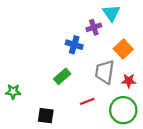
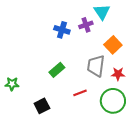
blue cross: (74, 45) -> (62, 30), moved
black square: (46, 116) -> (42, 106), turned -35

